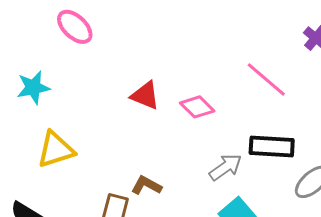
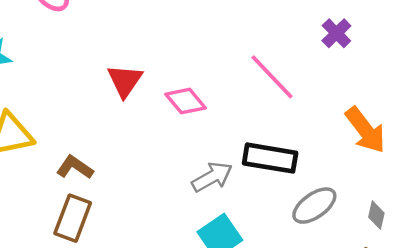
red triangle: (145, 95) -> (125, 81), turned 36
brown L-shape: (146, 185) -> (75, 167), moved

